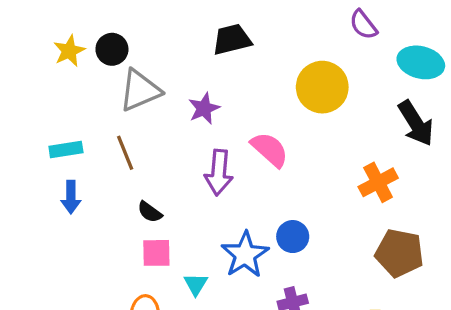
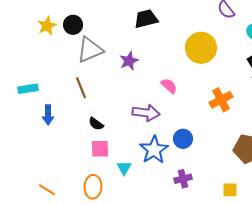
cyan rectangle: (66, 149) -> (28, 89), moved
pink semicircle: (270, 149) -> (169, 86), size x0.7
purple arrow: (219, 172) -> (146, 113), moved, turned -88
orange cross: (378, 182) -> (221, 100), moved

